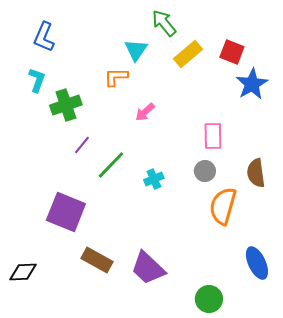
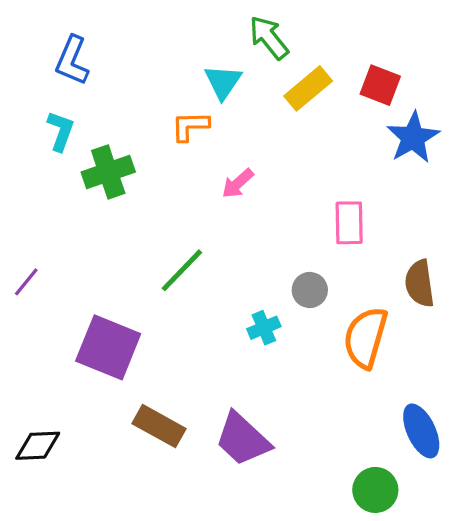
purple line: (82, 145) -> (26, 282), moved
gray circle: (205, 171) -> (310, 290), moved
cyan cross: (154, 179) -> (264, 328), moved
green circle: (209, 299) -> (375, 490), moved

